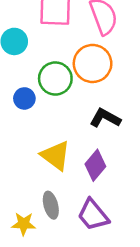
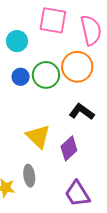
blue circle: (24, 98) -> (21, 77), moved
purple trapezoid: (93, 215) -> (77, 194), moved

